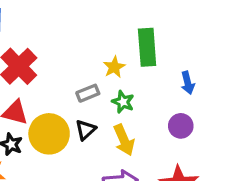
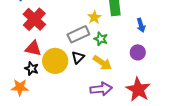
gray rectangle: (88, 93) -> (78, 34), size x1.5
yellow arrow: (124, 140) -> (102, 63), turned -30

